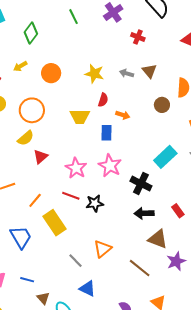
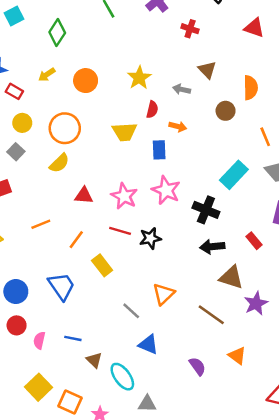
gray arrow: (127, 73) -> (182, 89), moved
yellow star: (94, 74) -> (139, 78), turned 30
red triangle: (41, 157) -> (84, 195), moved, turned 49
yellow rectangle: (54, 223) -> (102, 265), size x0.7

